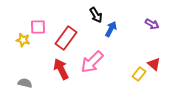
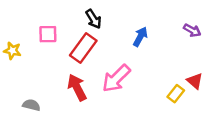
black arrow: (96, 15) -> (93, 19), moved
yellow star: (23, 40) -> (12, 51), moved

